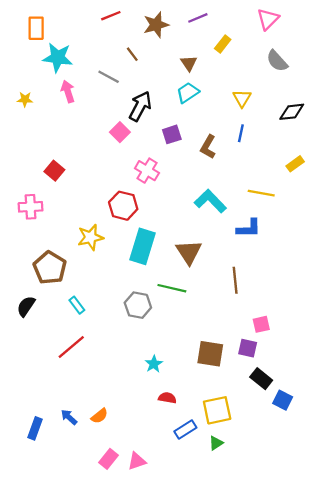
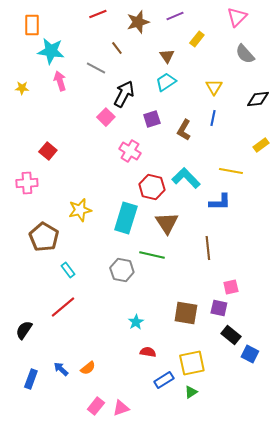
red hexagon: (123, 206) -> (152, 187), moved
black semicircle: (26, 306) -> (24, 330), moved

